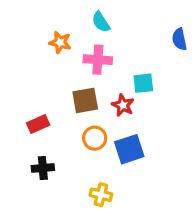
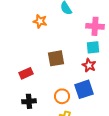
pink cross: (98, 60) -> (95, 26), moved
red star: (123, 105) -> (89, 65), moved
orange circle: (95, 138) -> (62, 96), moved

